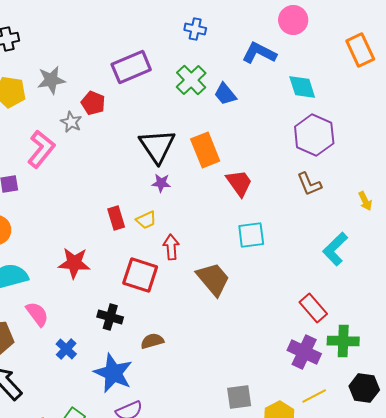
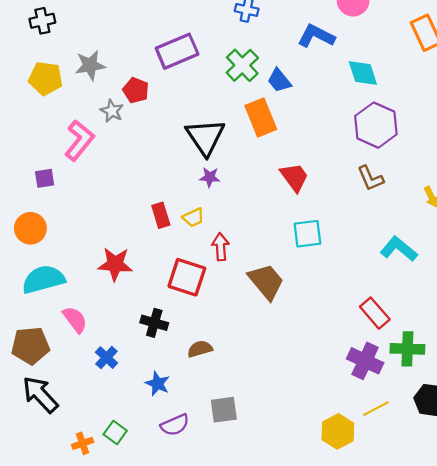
orange rectangle: (205, 150) -> (261, 117), moved
cyan L-shape: (335, 249) -> (399, 249), turned 84
blue star: (113, 373) -> (158, 384), size x0.6
gray square: (239, 397) -> (224, 410), moved

